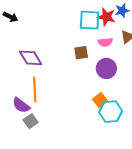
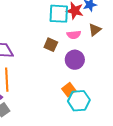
brown square: (81, 53) -> (51, 45), turned 32

